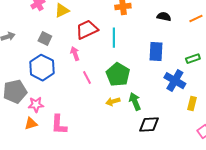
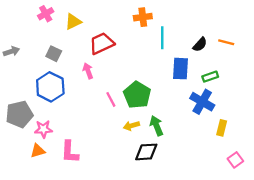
black semicircle: (164, 17) -> (200, 45), moved, turned 120
orange line: (196, 19) -> (226, 42), moved, turned 40
cyan line: (114, 38) -> (162, 38), moved
green rectangle: (193, 59) -> (210, 77), moved
pink line: (87, 78) -> (111, 99), moved
black diamond: (149, 125) -> (146, 152), moved

